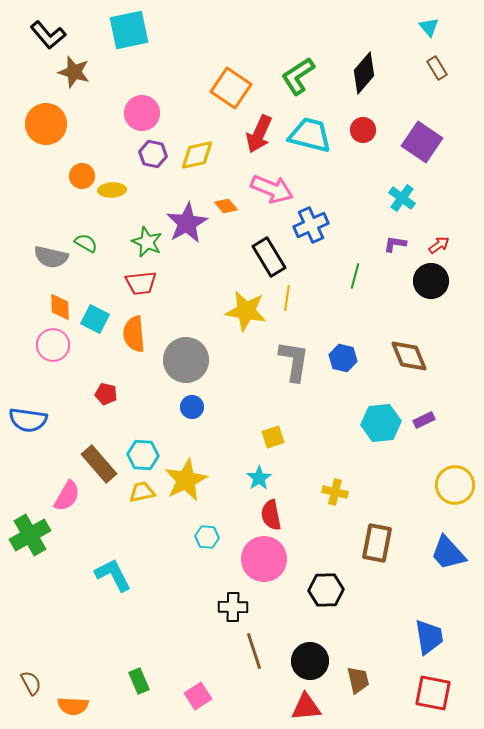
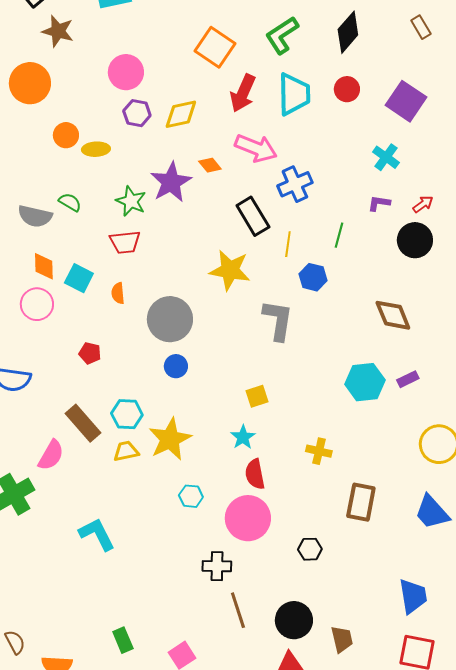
cyan trapezoid: (310, 135) -> (294, 94), turned 75
yellow line: (287, 298) -> (288, 244), moved
orange semicircle: (134, 334) -> (118, 293), size x0.6
blue hexagon: (343, 358) -> (313, 277), moved
black hexagon: (326, 590) -> (310, 549), size x0.7

